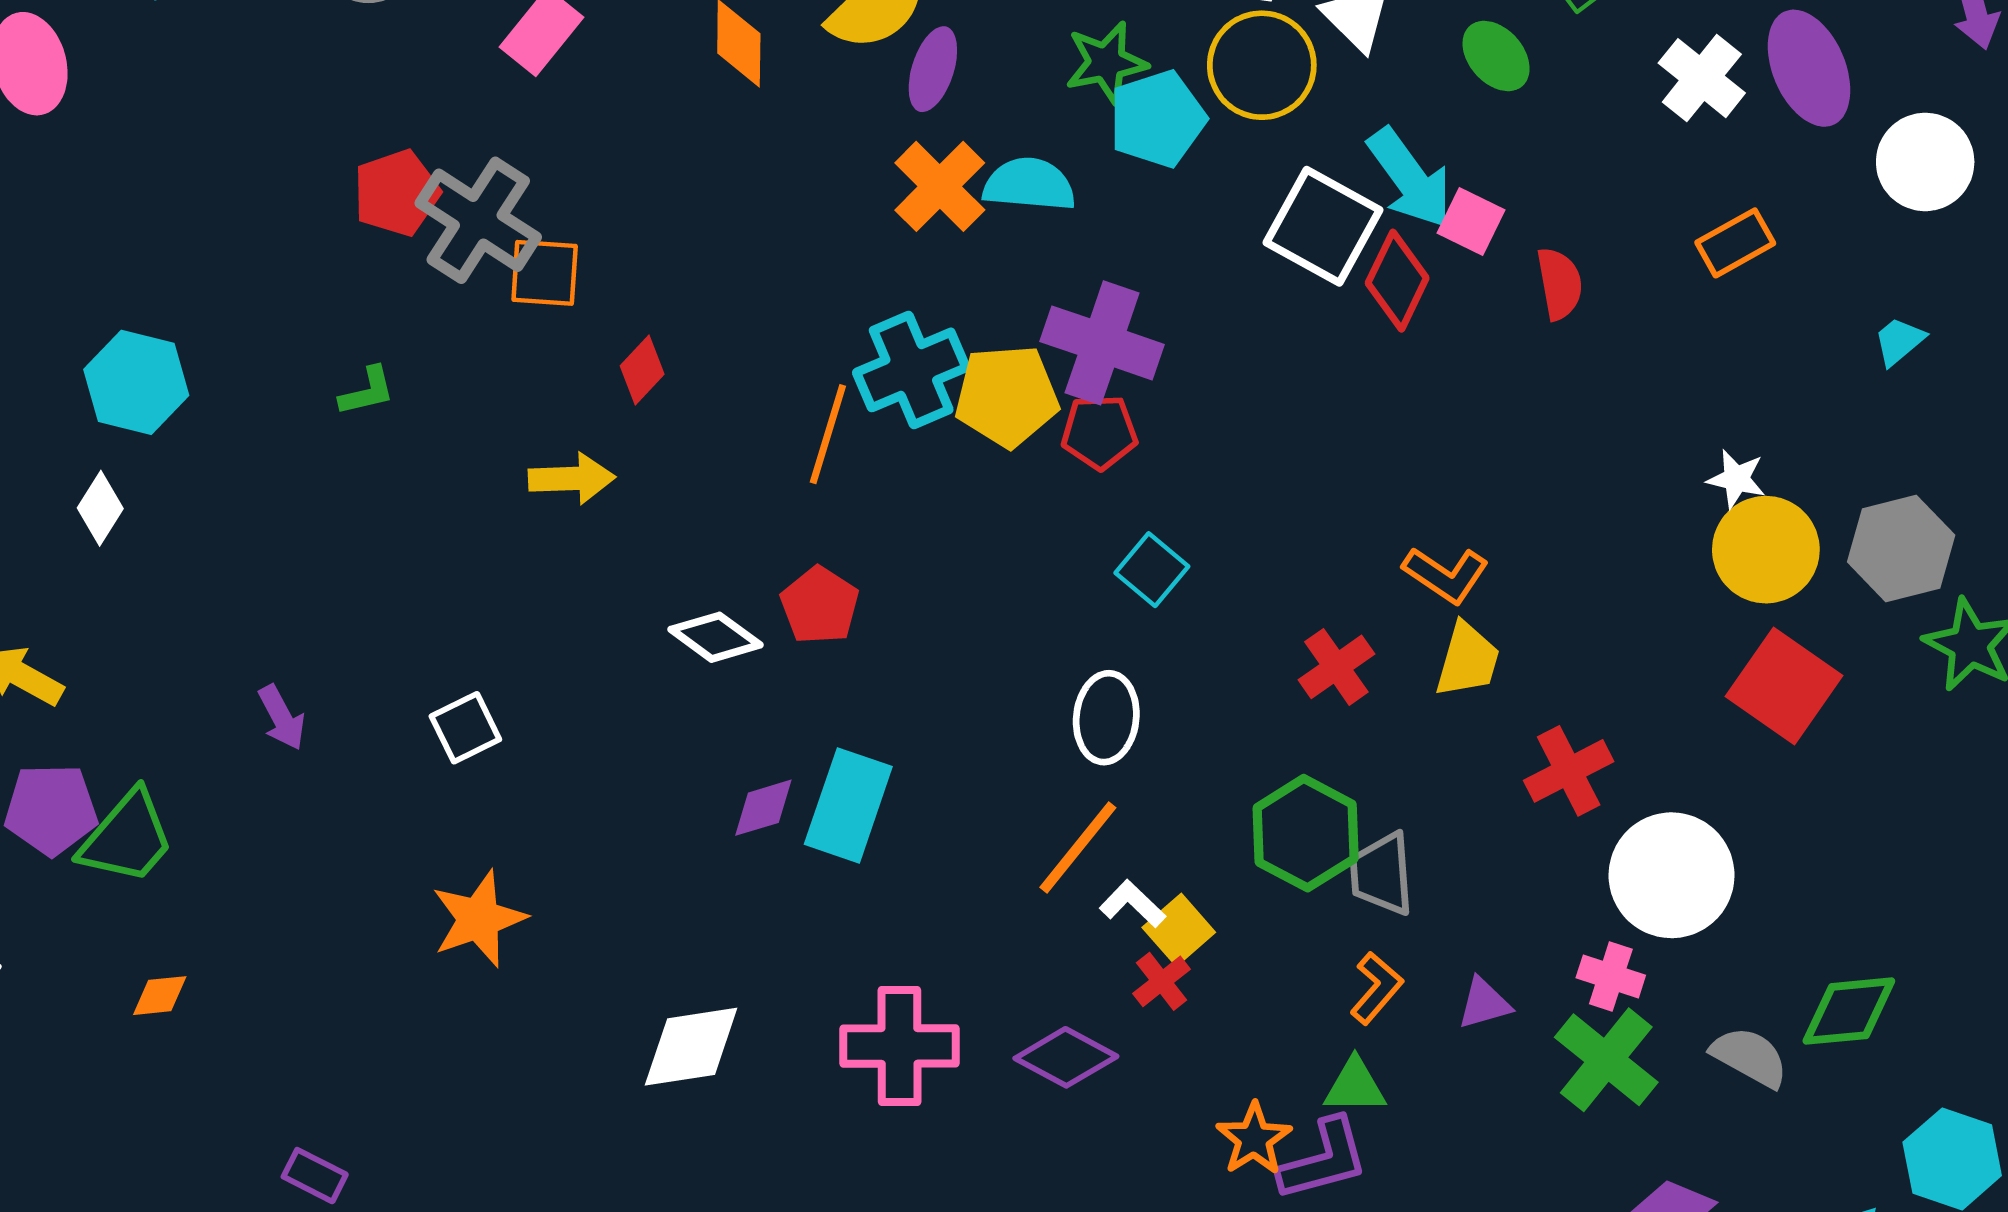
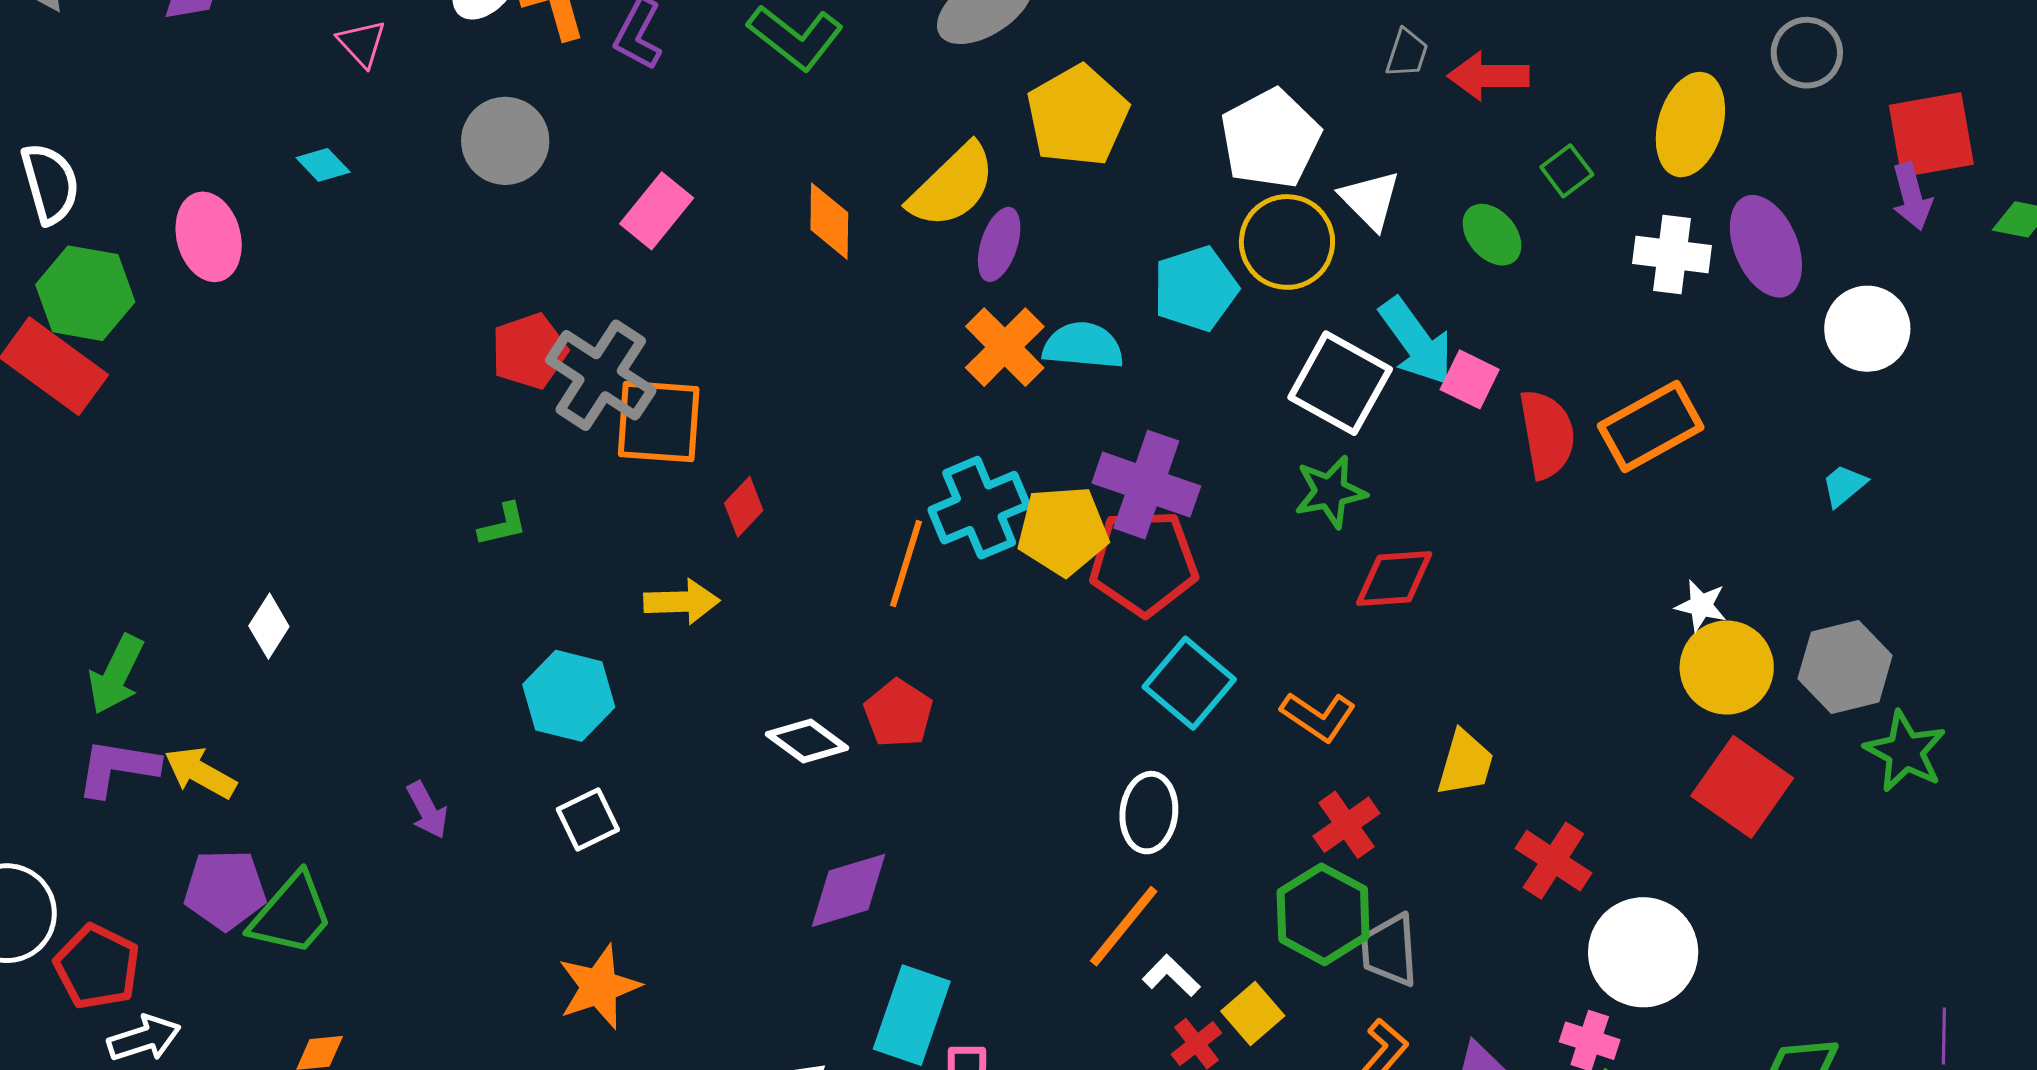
green star: (1106, 63) -> (1330, 492), moved
white cross: (1702, 78) -> (1672, 255), turned -32
orange rectangle: (1735, 243) -> (1651, 426), moved, size x1.5
orange square: (545, 273) -> (659, 422), size x1.4
red diamond: (1397, 281) -> (1394, 579), moved, turned 60
red semicircle: (1560, 284) -> (1547, 434), size x1.4
cyan hexagon: (136, 382) -> (569, 696), moved
red pentagon: (1099, 432) -> (1144, 563), size x1.6
cyan square: (1152, 570) -> (1189, 683), size x1.4
orange L-shape: (1446, 575) -> (1318, 716), moved
red cross: (1336, 667) -> (1346, 825), moved
red cross: (1569, 771) -> (1553, 861), turned -30
cyan rectangle: (848, 805) -> (912, 1015), moved
purple diamond: (763, 808) -> (849, 890), size x1.5
yellow square: (1179, 930) -> (1253, 1014), moved

